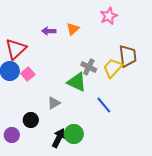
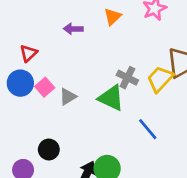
orange triangle: (73, 29) -> (113, 17), moved
red triangle: (16, 49) -> (28, 53), size x0.6
gray triangle: (54, 103) -> (68, 97), moved

